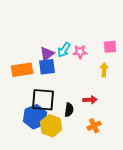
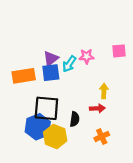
cyan arrow: (64, 50) -> (69, 64), moved
yellow arrow: (104, 70) -> (104, 91), moved

